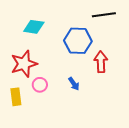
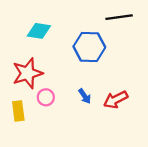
red arrow: (101, 62) -> (116, 100), moved, turned -115

